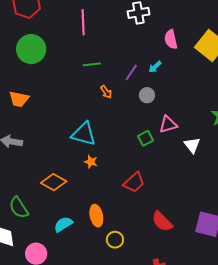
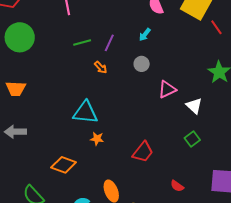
purple line: (131, 72) -> (109, 43), moved
green square: (146, 138) -> (192, 139), moved
red semicircle: (162, 221) -> (177, 186), size x0.6

